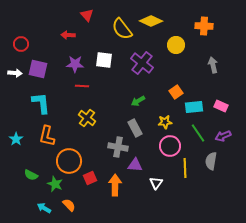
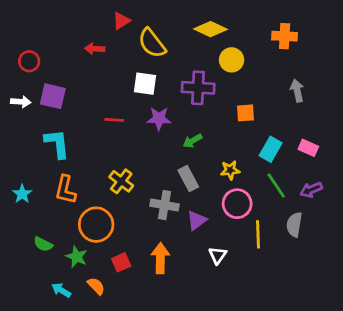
red triangle: (87, 15) -> (121, 21), turned 40
yellow semicircle: (122, 29) -> (152, 43), moved
yellow circle: (176, 45) -> (232, 60), moved
purple cross: (142, 63) -> (198, 88), turned -35
purple star: (75, 64) -> (159, 119), moved
orange square: (176, 92) -> (245, 113), moved, turned 32
cyan rectangle: (194, 107) -> (271, 149), turned -54
yellow cross: (87, 118) -> (121, 181), moved
purple triangle: (135, 165) -> (197, 220), moved, turned -42
red square: (90, 178) -> (121, 262), moved

